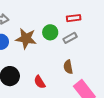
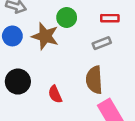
green circle: (50, 32) -> (67, 17), moved
brown semicircle: (68, 67) -> (94, 80), size x1.5

